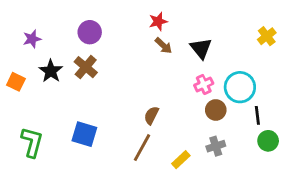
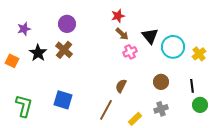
yellow cross: (267, 36) -> (199, 54), moved
pink cross: (204, 84) -> (130, 52), moved
cyan circle: (240, 87) -> (173, 47), moved
brown semicircle: (151, 115) -> (121, 86), moved

